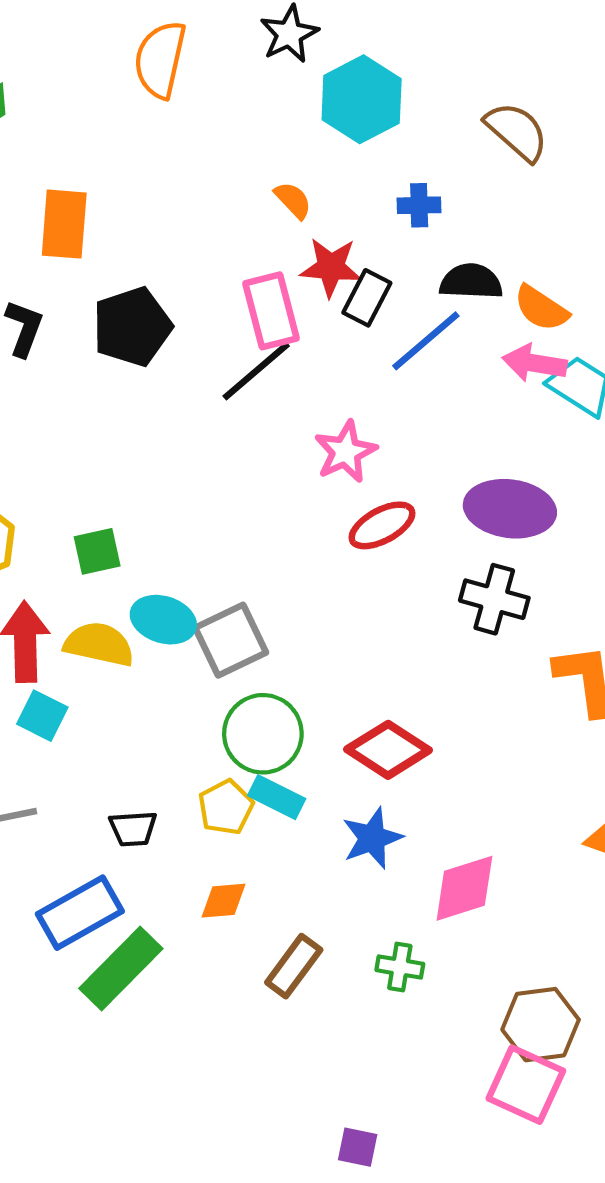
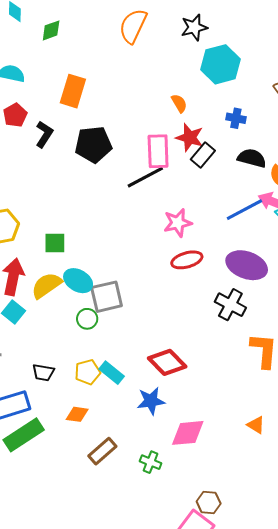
blue line: (426, 341) -> (244, 210), moved
yellow semicircle: (99, 644) -> (46, 285), turned -60
green circle: (263, 734) -> (87, 319), moved, size x0.6
brown hexagon: (541, 1025) -> (209, 503), size x0.7

